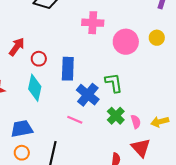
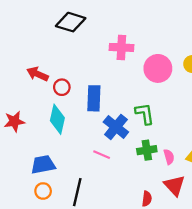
red arrow: (17, 47) -> (38, 74), turned -102
green cross: (116, 116) -> (147, 150), turned 36

